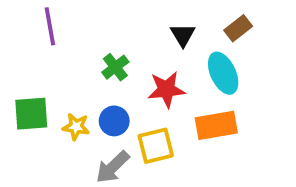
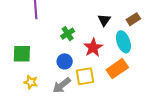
red star: (166, 89) -> (93, 48), turned -30
orange rectangle: (216, 125) -> (117, 69), turned -30
yellow star: (76, 127) -> (31, 82), moved

